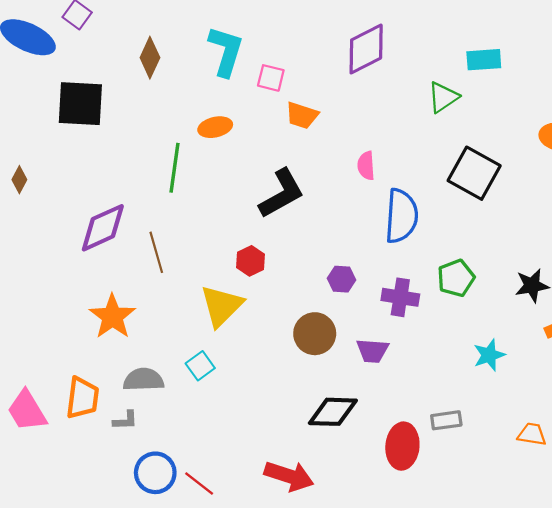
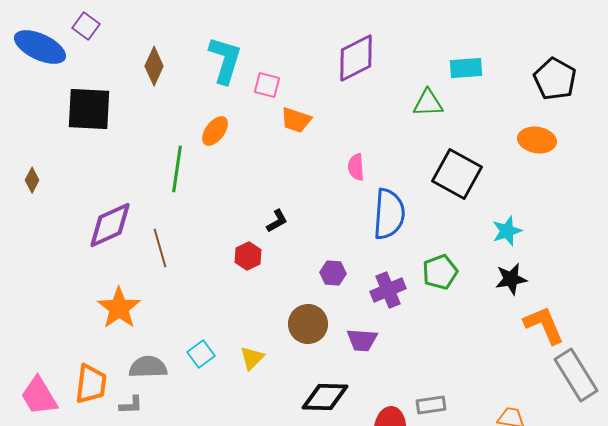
green triangle: (443, 97) -> (428, 103), turned 32
orange ellipse: (215, 127) -> (215, 131), turned -40
black L-shape: (282, 193) -> (277, 221), moved, size x0.5
purple cross: (400, 297) -> (388, 290), turned -32
yellow triangle: (222, 306) -> (252, 358), moved, size x0.6
cyan star: (489, 355) -> (507, 231), moved

